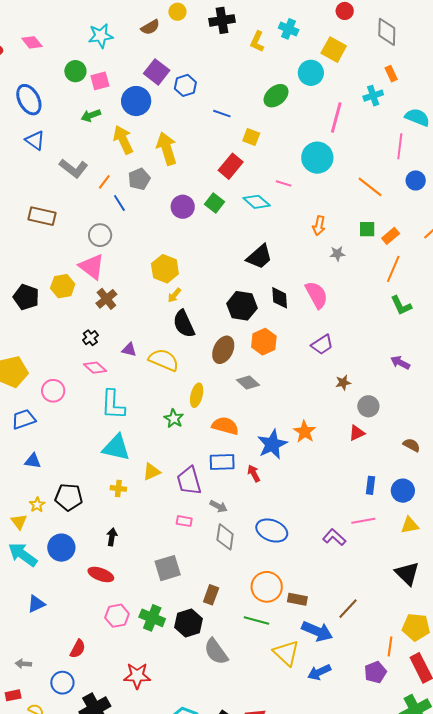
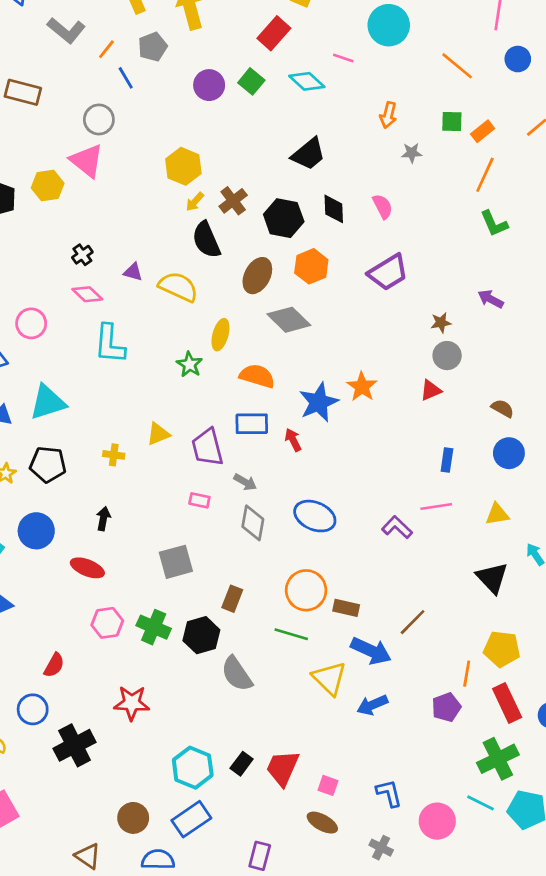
pink semicircle: (316, 295) -> (383, 206), size x0.7
brown cross: (106, 299) -> (233, 201), moved
purple trapezoid: (322, 345) -> (388, 272), size x1.4
gray diamond: (248, 383) -> (289, 320), size x1.4
brown star: (343, 383) -> (441, 323), moved
cyan triangle: (116, 448) -> (48, 402), moved, turned -32
blue circle: (403, 491) -> (509, 453), moved

